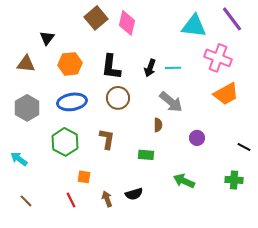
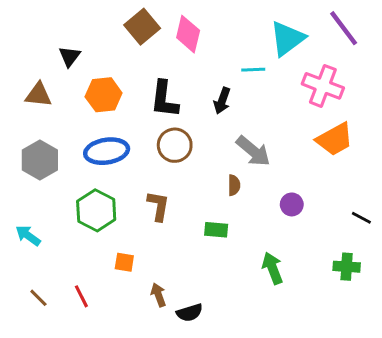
cyan triangle: (194, 26) -> (287, 39), turned -44
cyan line: (173, 68) -> (253, 70), moved
green arrow: (184, 181) -> (272, 268), turned 45
black semicircle: (134, 194) -> (190, 313), moved
red line: (71, 200) -> (81, 296), moved

